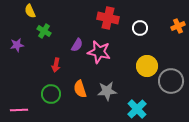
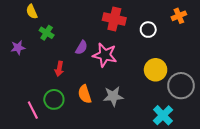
orange cross: (178, 26) -> (179, 16), moved
cyan cross: (137, 109) -> (163, 115), moved
pink line: (19, 110) -> (33, 110), moved, turned 66

